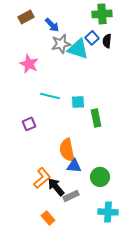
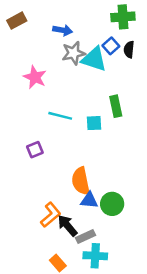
brown rectangle: (26, 17) -> (17, 21), moved
blue arrow: (52, 25) -> (63, 30), turned -35
green rectangle: (96, 118) -> (116, 106), moved
green circle: (100, 177) -> (112, 204), moved
cyan cross: (108, 212) -> (95, 256), moved

